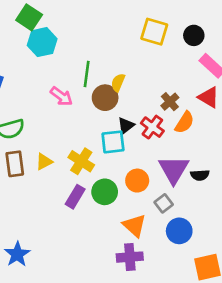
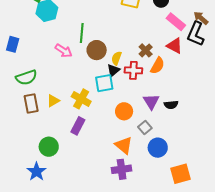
yellow semicircle: (118, 83) -> (116, 58), moved
red cross: (152, 127) -> (133, 70), turned -30
purple triangle: (174, 170) -> (151, 102), size x0.7
green circle: (105, 192) -> (49, 147), moved

